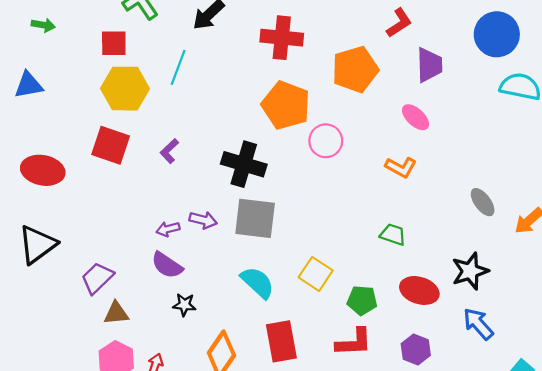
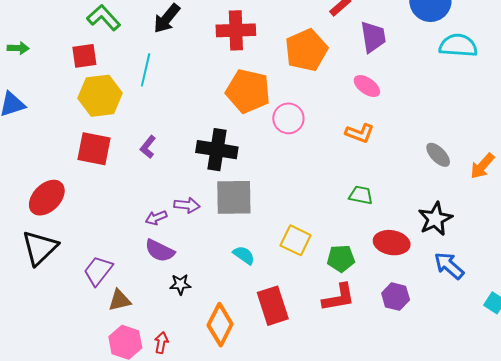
red ellipse: (43, 170) -> (47, 198), moved, turned -48
cyan semicircle: (257, 282) -> (244, 255), size x0.7

